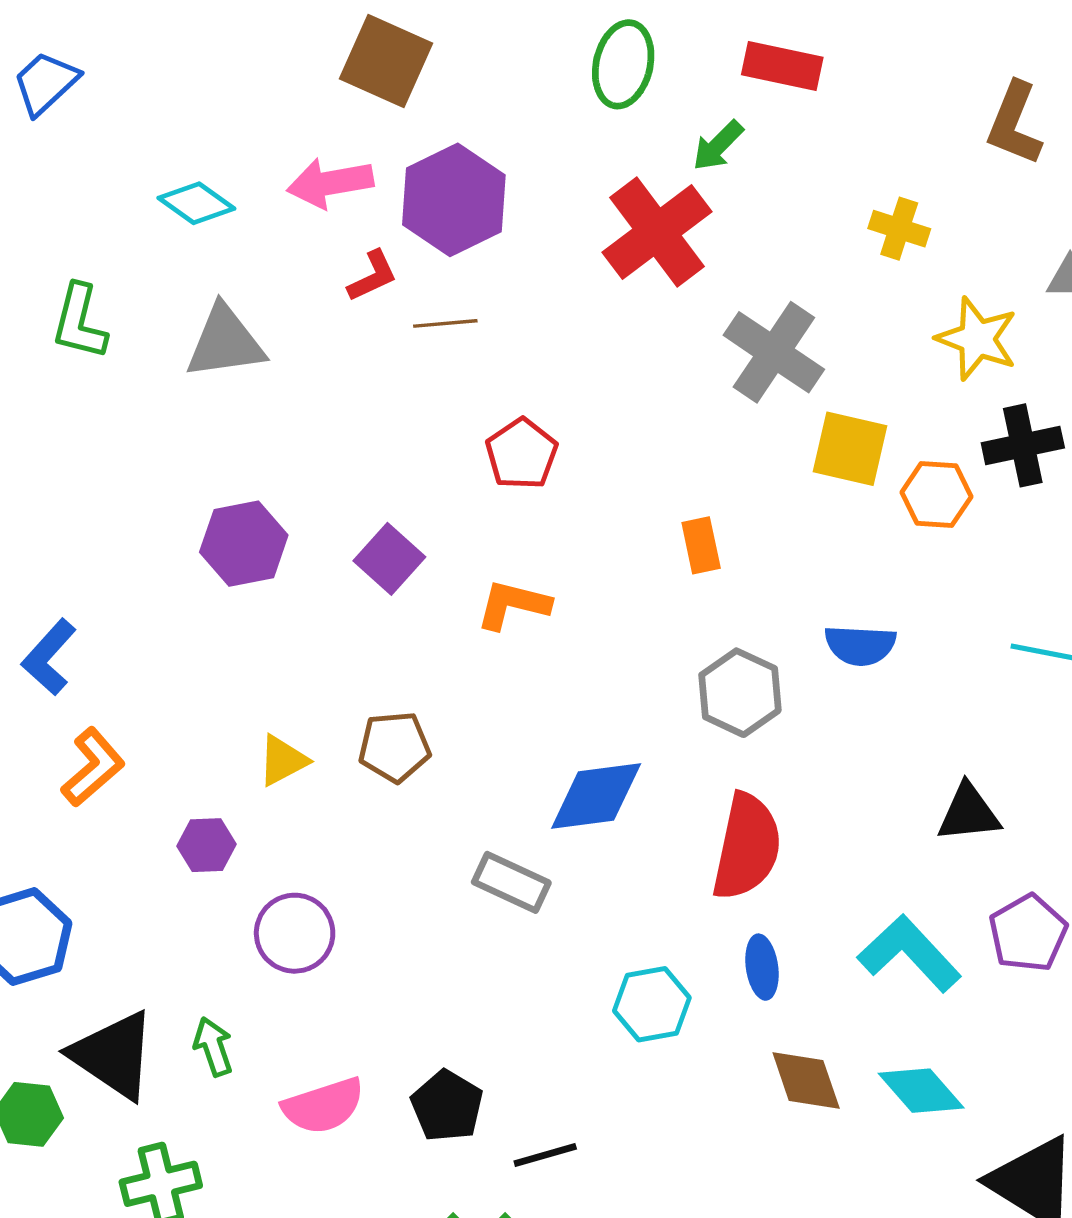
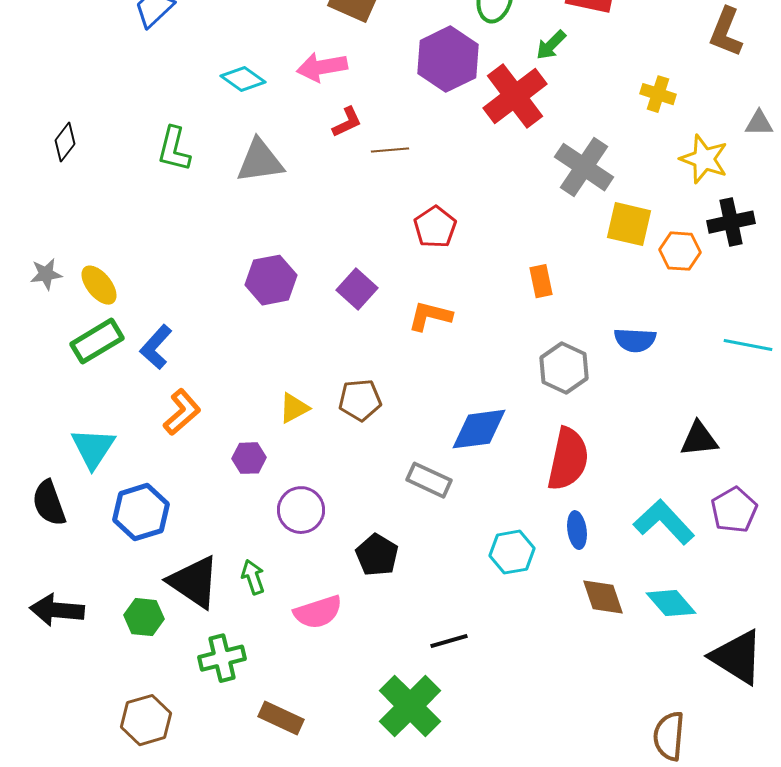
purple hexagon: (454, 200) -> (448, 59), moved
black pentagon: (447, 1106) -> (377, 555), moved

